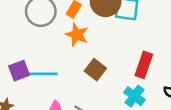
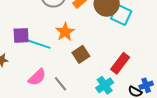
orange star: (77, 35) -> (65, 32), moved

